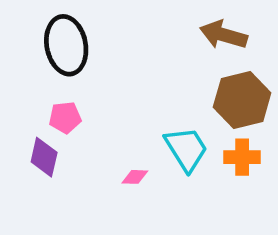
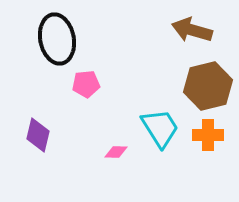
pink pentagon: (65, 118) -> (86, 84), moved

